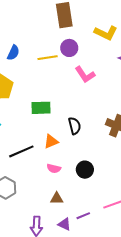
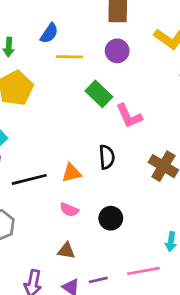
blue semicircle: (13, 53) -> (49, 33), moved
yellow line: (48, 58) -> (69, 57), moved
pink L-shape: (85, 75) -> (129, 116), moved
green rectangle: (41, 108) -> (99, 94), moved, turned 36

